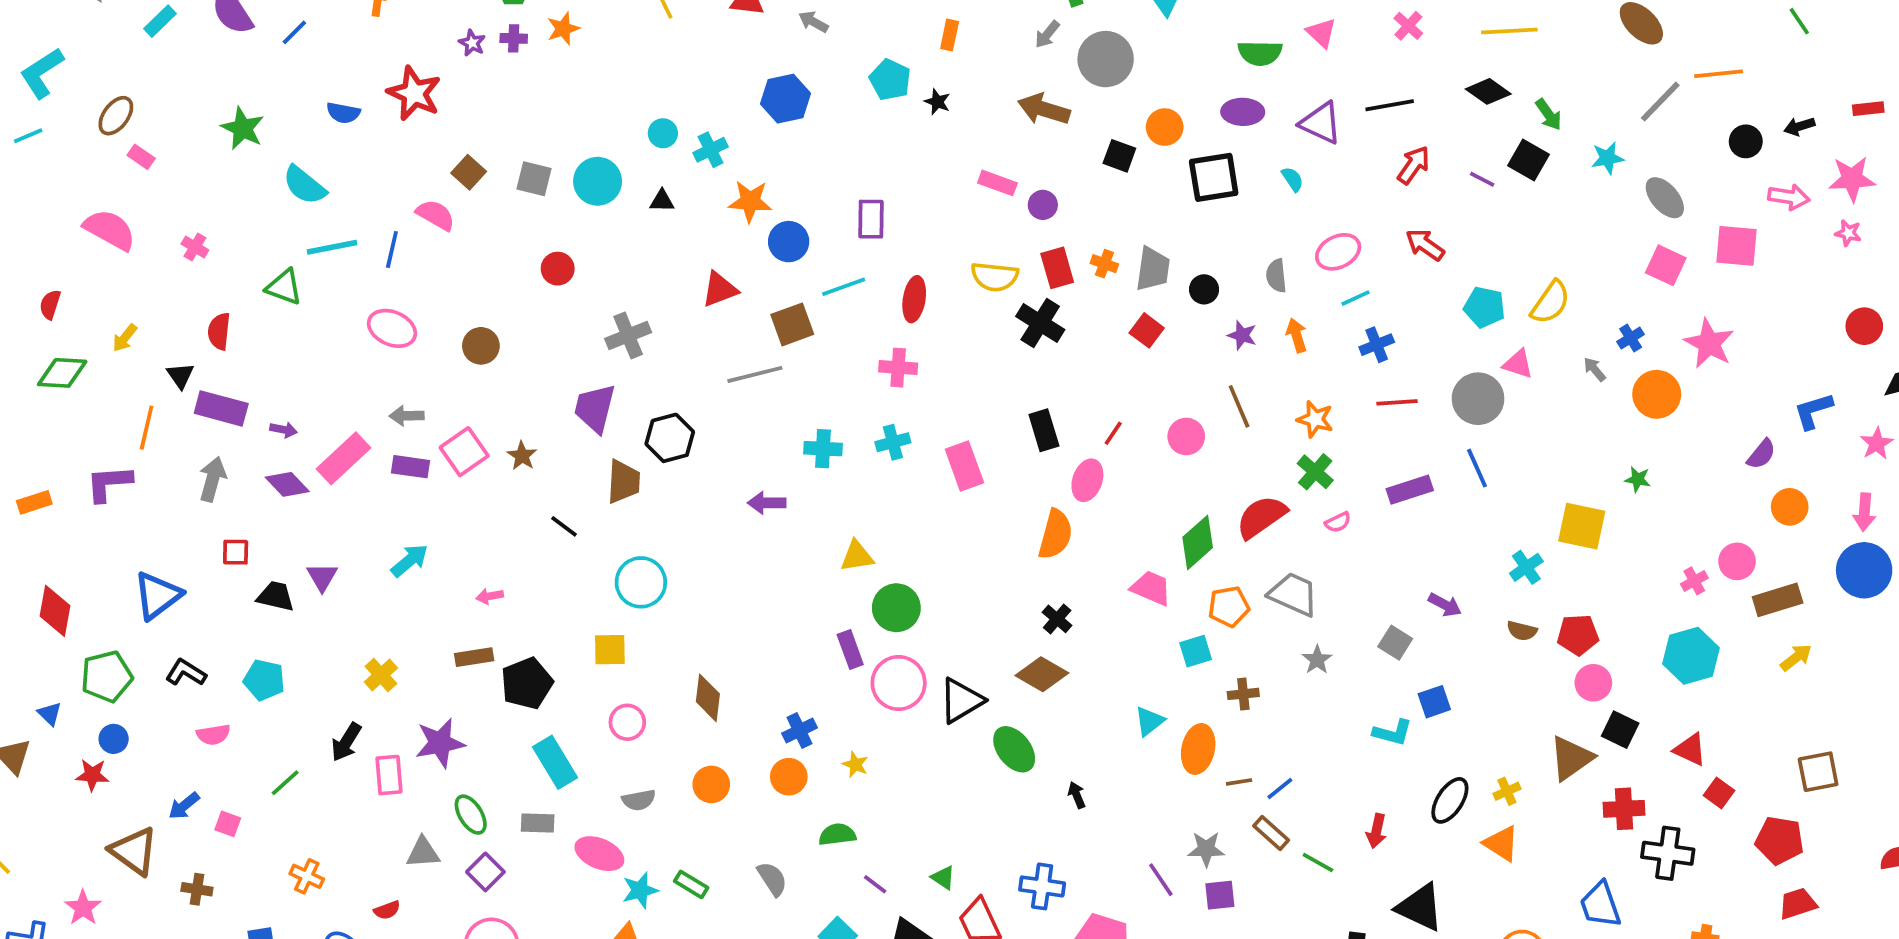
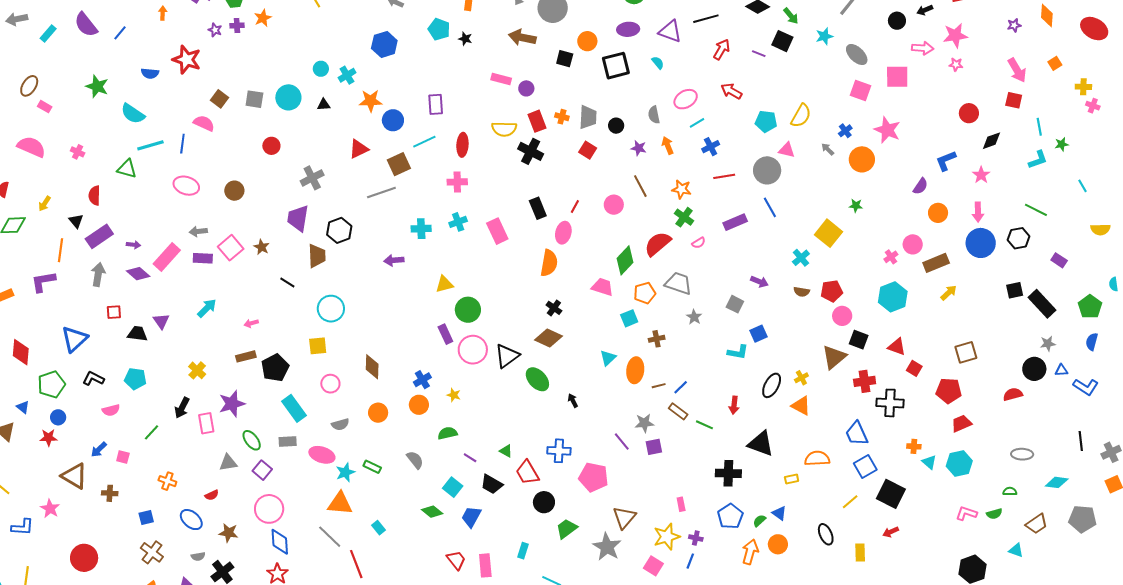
purple rectangle: (221, 408) -> (99, 236), turned -44
yellow square: (1582, 526) -> (828, 233), turned 32

